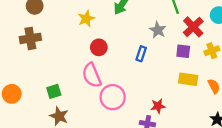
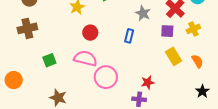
pink semicircle: (92, 75) -> (85, 58), turned 130
yellow rectangle: (188, 79) -> (174, 56), turned 54
green square: (54, 91) -> (49, 60), moved

